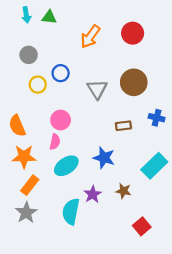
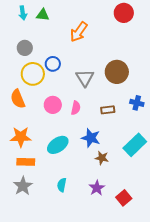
red circle: (133, 33) -> (124, 13), moved
yellow circle: (38, 85) -> (33, 74), size x1.5
orange semicircle: (17, 126) -> (18, 99), moved
pink semicircle: (55, 142) -> (76, 108), moved
orange rectangle: (30, 185) -> (26, 162), turned 54
brown star: (123, 191) -> (102, 158), moved
purple star: (93, 194) -> (97, 188), moved
cyan semicircle: (71, 211) -> (62, 185), size x0.6

